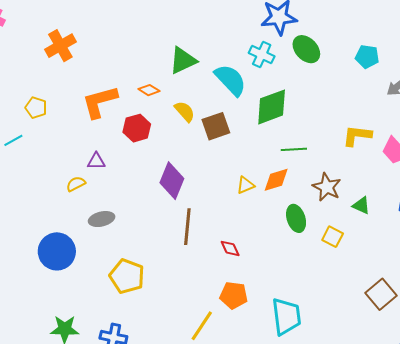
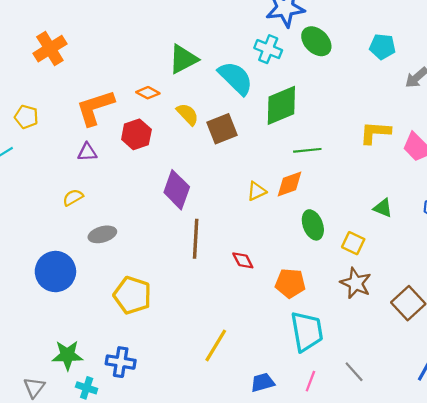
purple triangle: (96, 161) -> (87, 152), moved
brown star: (327, 187) -> (356, 283), moved
orange pentagon: (234, 295) -> (290, 283), moved

